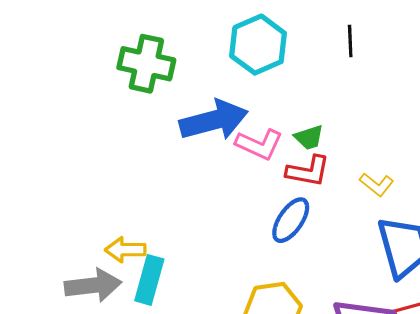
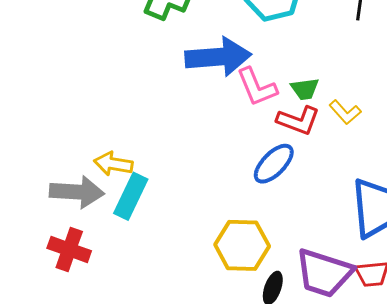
pink L-shape: (259, 144) -> (257, 87), turned 33
yellow L-shape: (377, 184) -> (345, 112), moved

